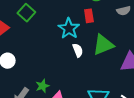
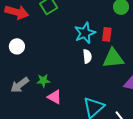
red rectangle: (89, 16) -> (107, 34), moved

